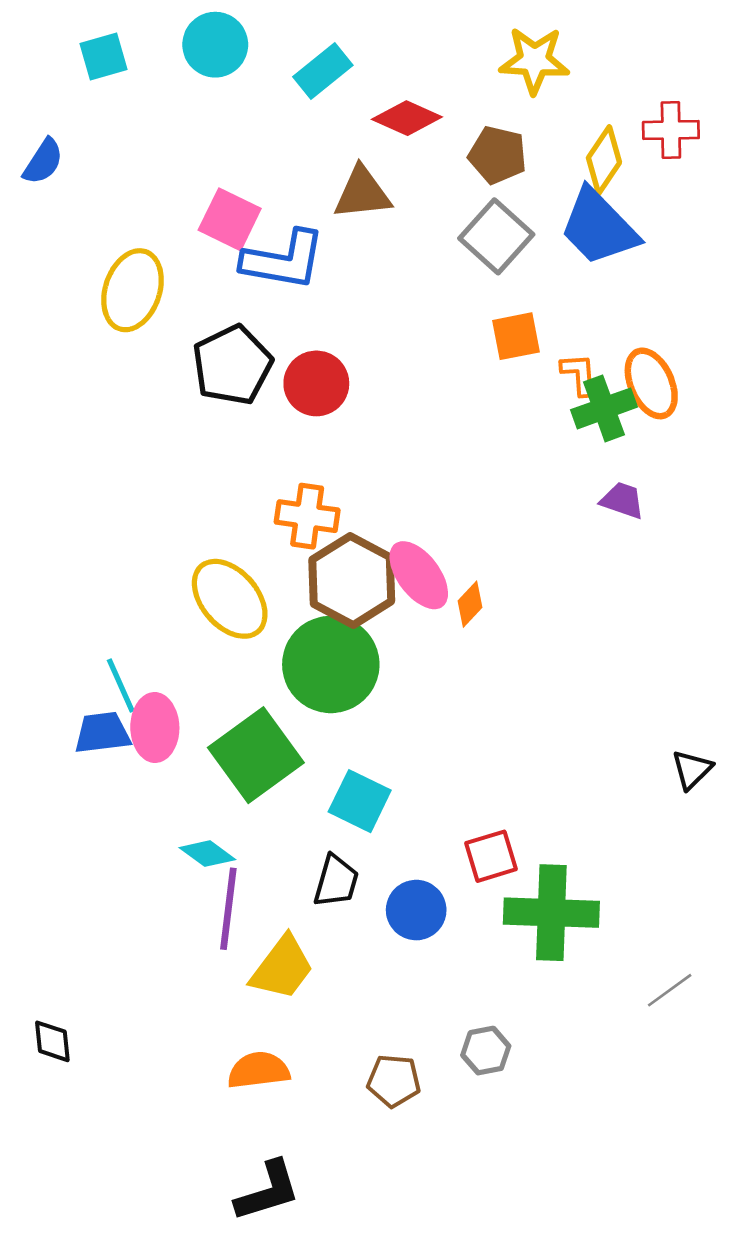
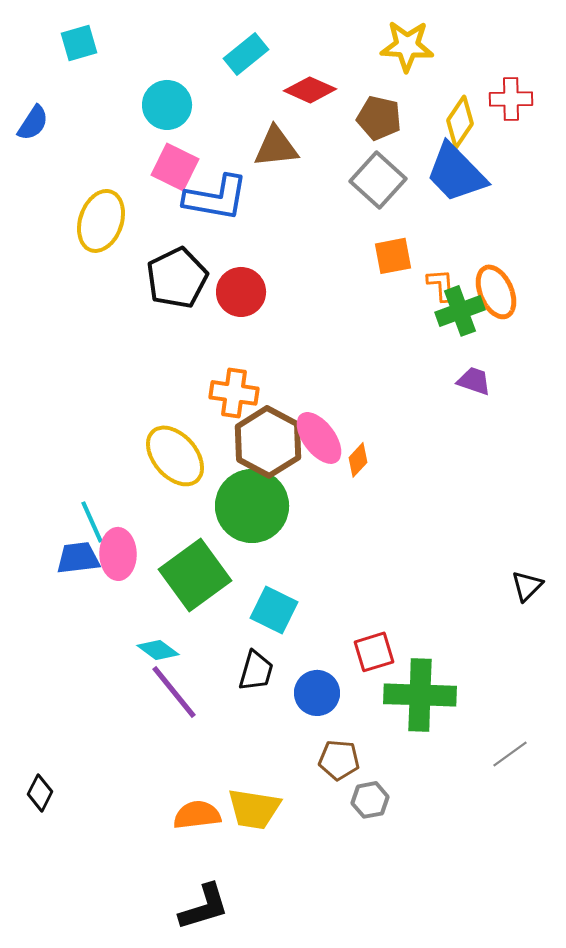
cyan circle: (215, 45) -> (167, 105), moved
purple line: (228, 909) -> (174, 692), turned -46
yellow trapezoid: (282, 968) -> (254, 809), moved, turned 62
black diamond: (52, 1041) -> (40, 793), turned 33
brown pentagon: (394, 1081) -> (339, 760), moved

